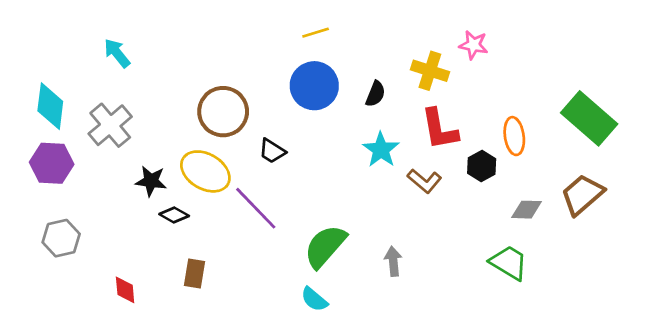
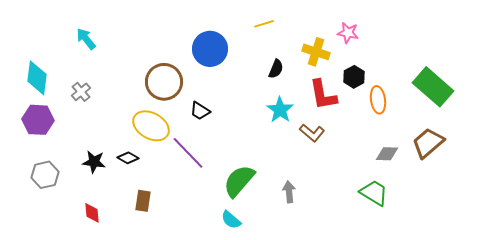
yellow line: (316, 33) -> (264, 24), moved
blue circle: (314, 86) -> (210, 49), moved
gray cross: (110, 125) -> (81, 92), size x0.6
black hexagon: (482, 166) -> (354, 77), moved
black star: (151, 181) -> (94, 162), moved

